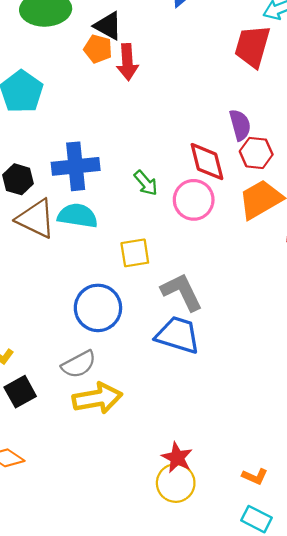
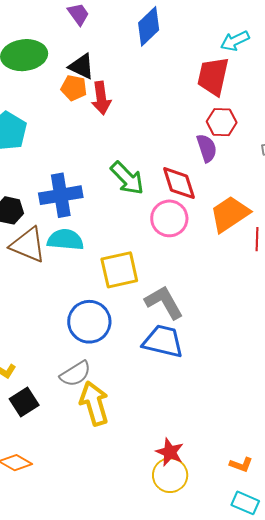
red hexagon: (256, 153) -> (222, 122), moved
green arrow: (146, 183) -> (127, 178), moved, size x1.5
yellow square: (135, 253) -> (119, 270), size x1.4
yellow arrow: (97, 398) -> (94, 403), turned -93

